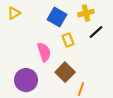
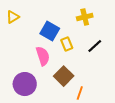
blue square: (57, 17) -> (50, 31), moved
black line: (96, 32) -> (95, 46), moved

